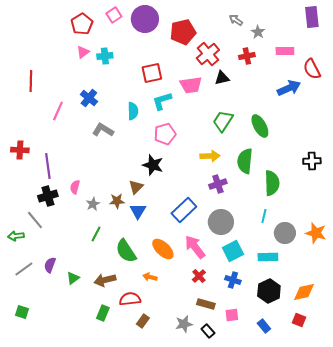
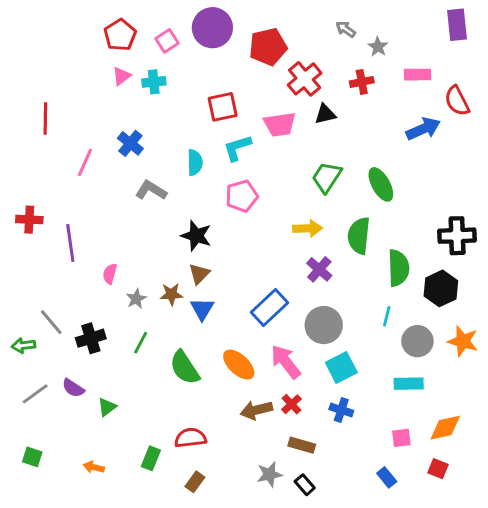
pink square: (114, 15) -> (167, 41), moved
black cross: (312, 161) -> (457, 236), size x1.4
black star: (153, 165) -> (196, 236), moved
purple cross: (218, 184) -> (319, 269), turned -30
black cross: (48, 196) -> (91, 338), moved
cyan rectangle: (268, 257) -> (409, 384), moved
purple semicircle: (50, 265) -> (73, 388), turned -77
orange arrow: (150, 277) -> (94, 467), moved
brown arrow: (105, 280) -> (256, 410), moved
black hexagon: (269, 291) -> (441, 288), moved
pink square: (232, 315) -> (401, 438), moved
brown rectangle: (143, 321) -> (195, 482), moved

